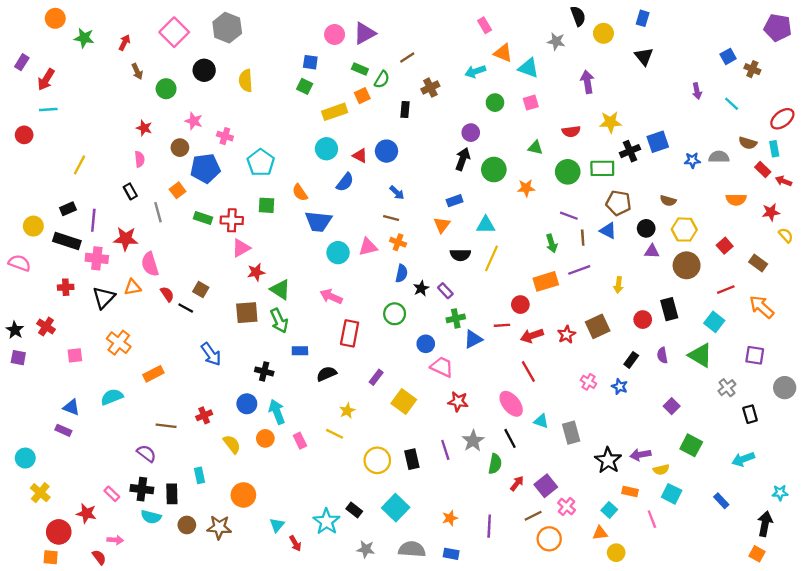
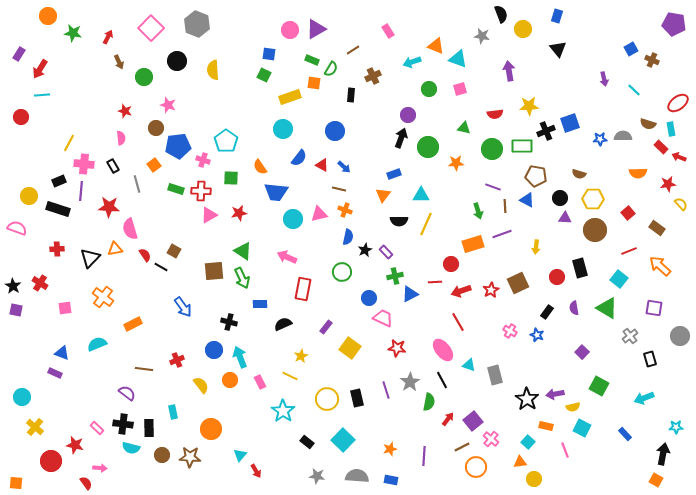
pink rectangle: (485, 25) -> (388, 31), moved
orange square: (362, 96) -> (314, 83), turned 32
pink cross: (225, 136) -> (203, 160), moved
red triangle: (360, 156) -> (322, 165), moved
pink cross: (97, 258) -> (84, 164), moved
red star: (256, 272) -> (239, 213), moved
cyan star: (326, 522) -> (283, 411), moved
orange square: (51, 557) -> (16, 483), moved

